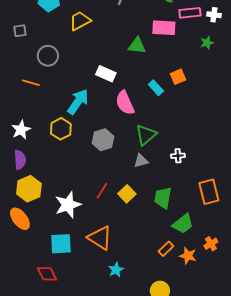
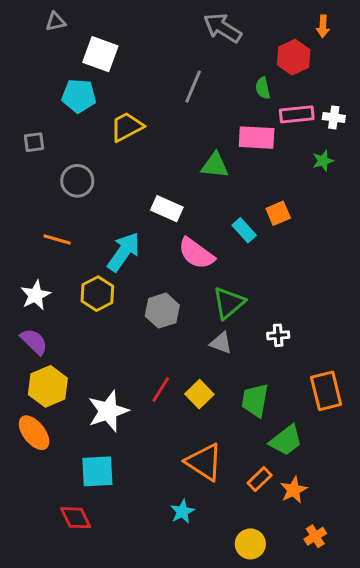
orange line: (31, 83) -> (57, 240), moved
pink semicircle: (125, 103) -> (196, 253), turned -30
purple semicircle: (20, 160) -> (34, 342), turned -42
gray triangle: (141, 161) -> (221, 343), turned 35
orange triangle: (100, 238) -> (204, 462), moved
orange cross: (211, 244) -> (315, 536), moved
orange star: (188, 256) -> (294, 490), turned 30

